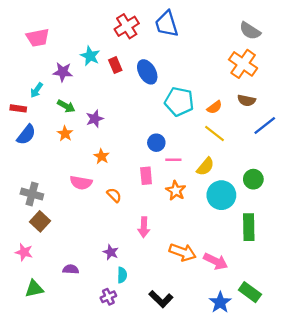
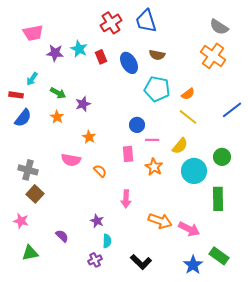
purple star: (63, 72) -> (55, 53), moved
brown semicircle: (246, 100) -> (157, 55), moved
purple semicircle: (71, 269) -> (62, 236), turned 40

